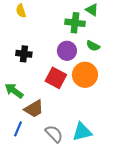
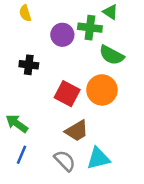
green semicircle: (93, 46) -> (112, 55), size x1.5
purple circle: (67, 51) -> (62, 35), moved
green arrow: (14, 91) -> (17, 124), moved
brown trapezoid: (34, 109) -> (77, 131), moved

